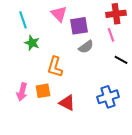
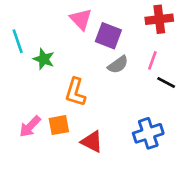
cyan line: (23, 20) -> (18, 41), moved
purple square: (79, 26) -> (108, 36), turned 30
pink line: (111, 35) -> (152, 60), moved, turned 40
pink arrow: (22, 92) -> (30, 126), turned 30

